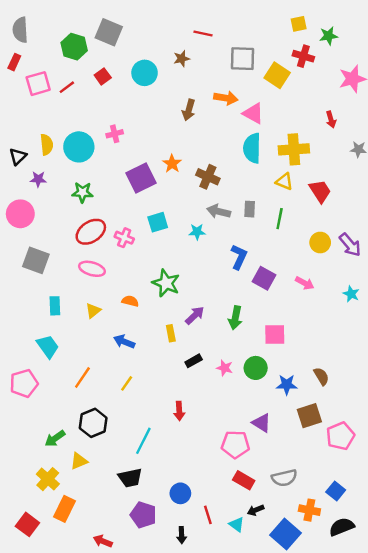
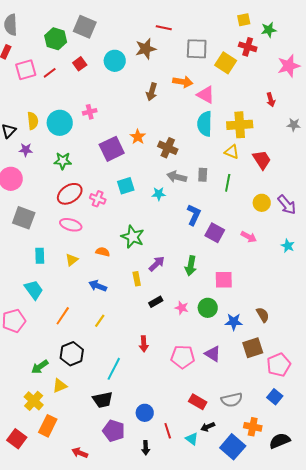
brown star: (182, 59) -> (146, 49), size x1.5
pink pentagon: (235, 444) -> (183, 357), moved
blue square: (336, 491) -> (275, 397), moved

